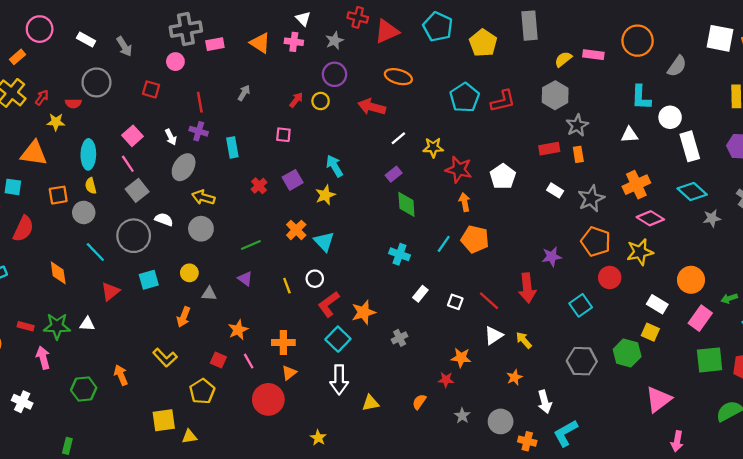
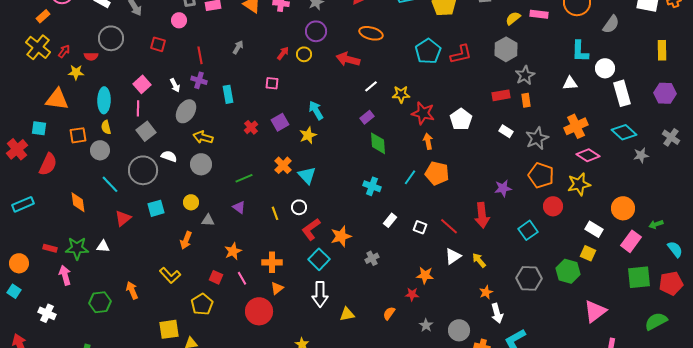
pink line: (128, 164) -> (138, 108), turned 35
orange star: (514, 377) -> (486, 292), moved

